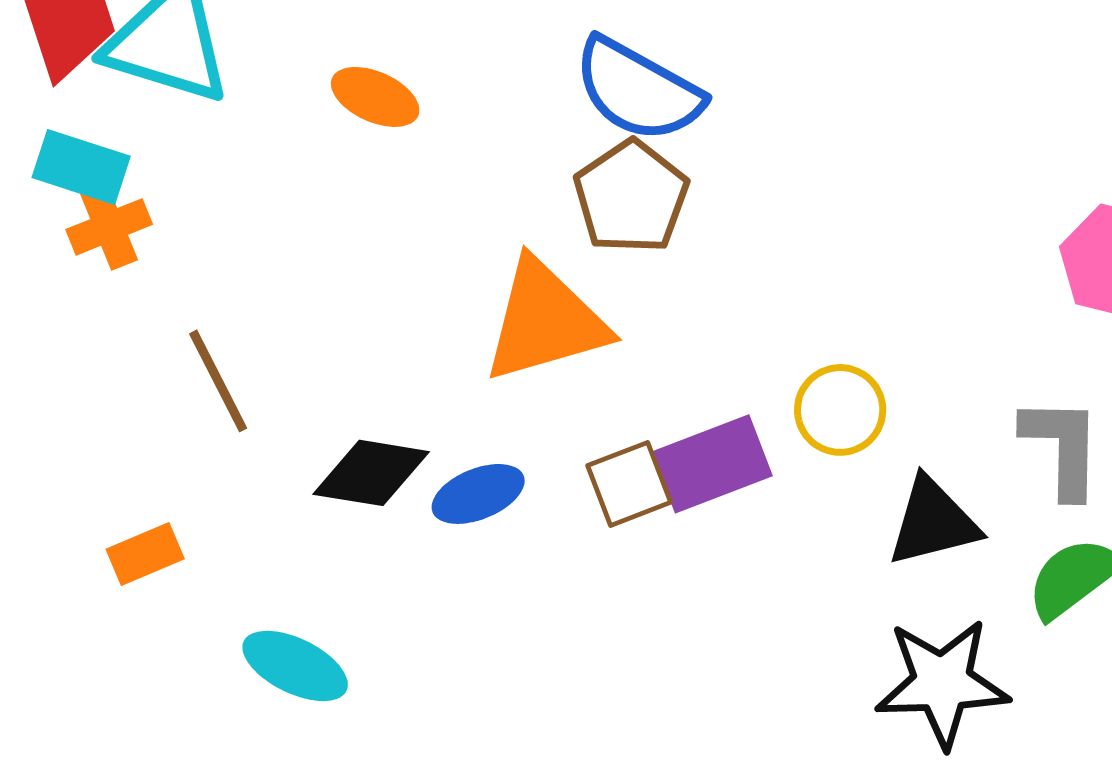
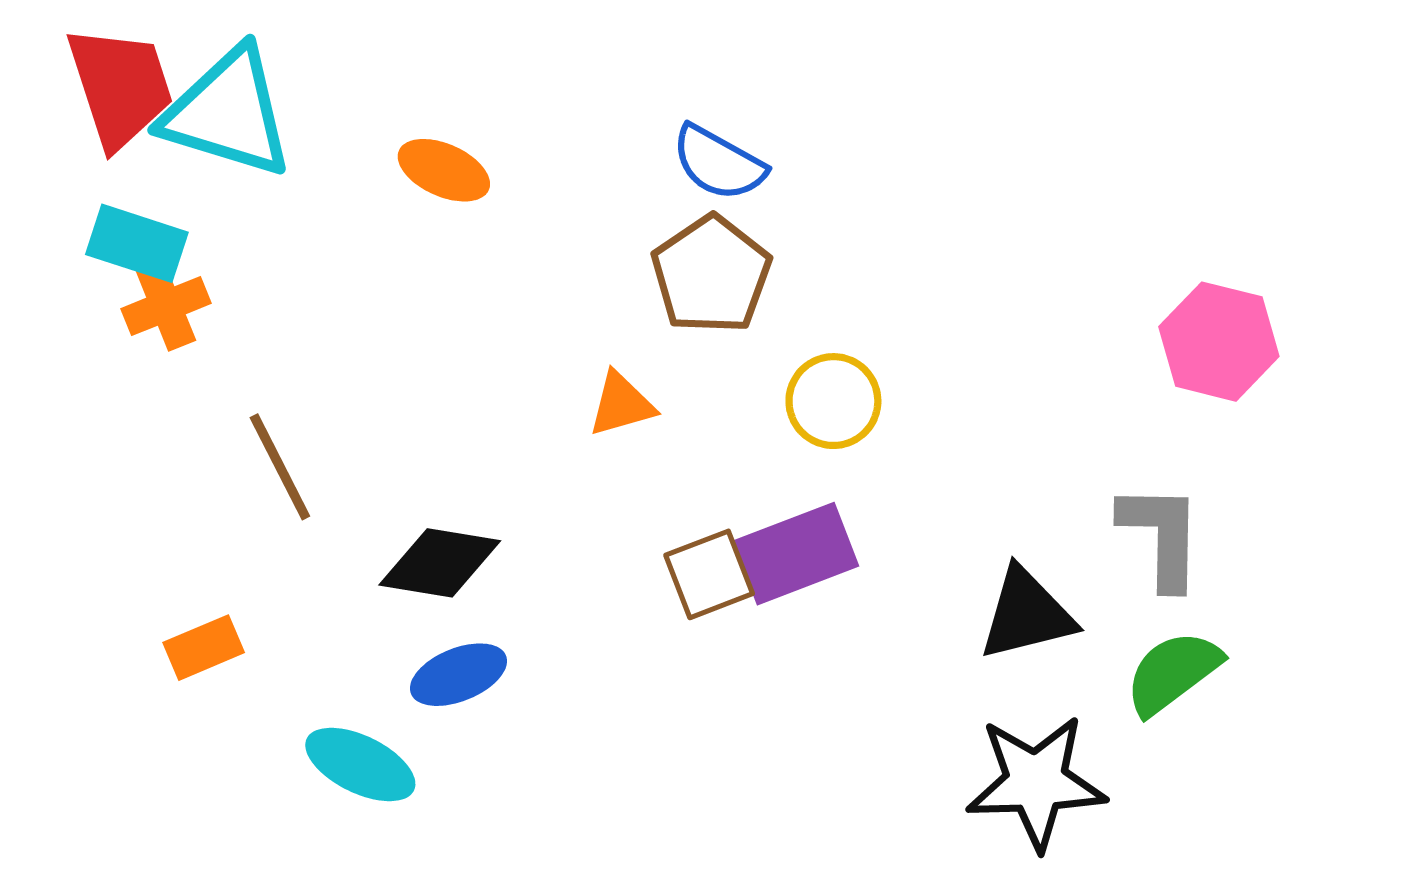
blue semicircle: (638, 90) -> (719, 163), size x0.7
orange triangle: (545, 321) -> (621, 404), size x0.5
yellow circle: (840, 410) -> (833, 401), moved
blue ellipse: (478, 494) -> (458, 675), moved

